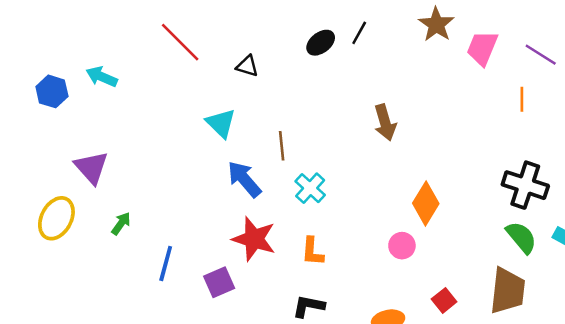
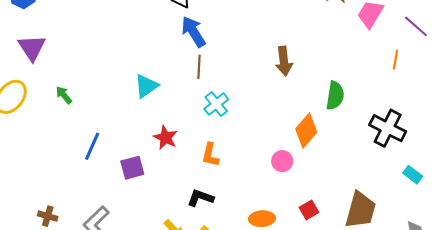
cyan triangle: (221, 123) -> (146, 86), moved, turned 32
purple triangle: (91, 167) -> (32, 48), moved
blue arrow: (244, 179) -> (193, 32), moved
green arrow: (121, 223) -> (64, 95), moved, turned -84
green semicircle: (521, 237) -> (335, 96), moved, turned 40
red star: (254, 239) -> (165, 138), size x0.7

